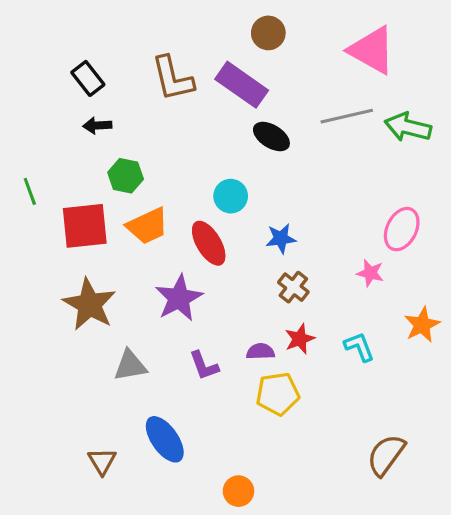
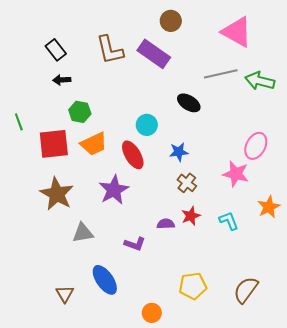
black ellipse: (271, 136) -> (189, 103), moved
pink star: (370, 273) -> (236, 174), size x1.5
purple L-shape: (204, 366) -> (135, 244), moved, turned -50
yellow pentagon: (278, 394) -> (193, 286), moved

